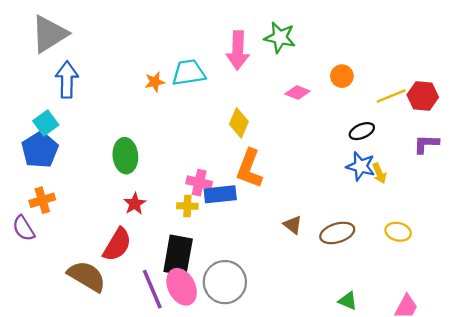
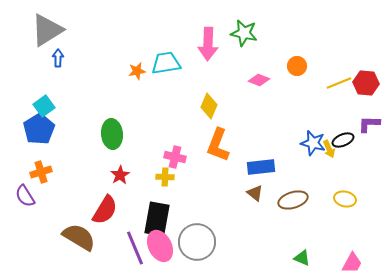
blue arrow: (67, 80) -> (58, 58), moved, size x0.6
black ellipse: (362, 131) -> (343, 140), moved
blue rectangle: (220, 194) -> (261, 167), moved

